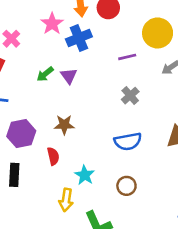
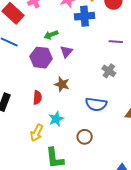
purple triangle: (69, 76) -> (66, 52), moved
gray cross: (130, 96) -> (109, 71), turned -32
brown star: (64, 125) -> (62, 84), moved
purple hexagon: (21, 134) -> (41, 58), moved

